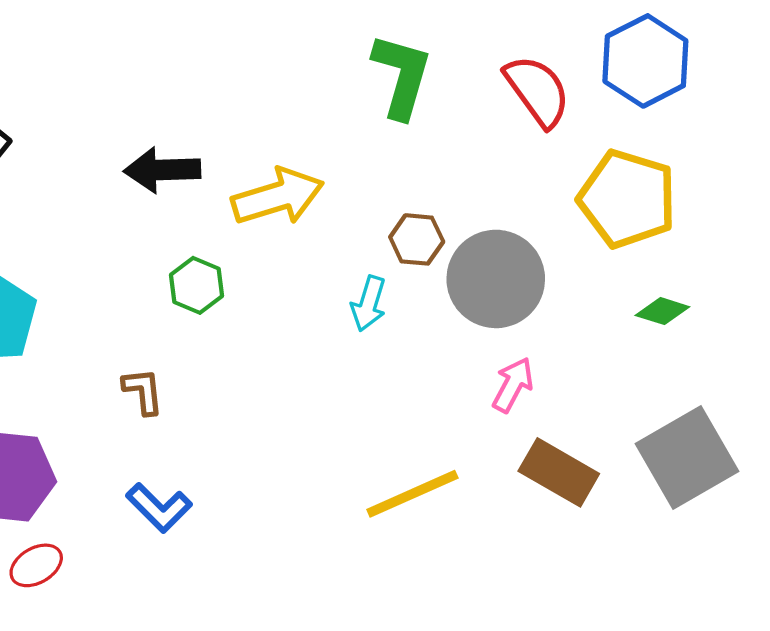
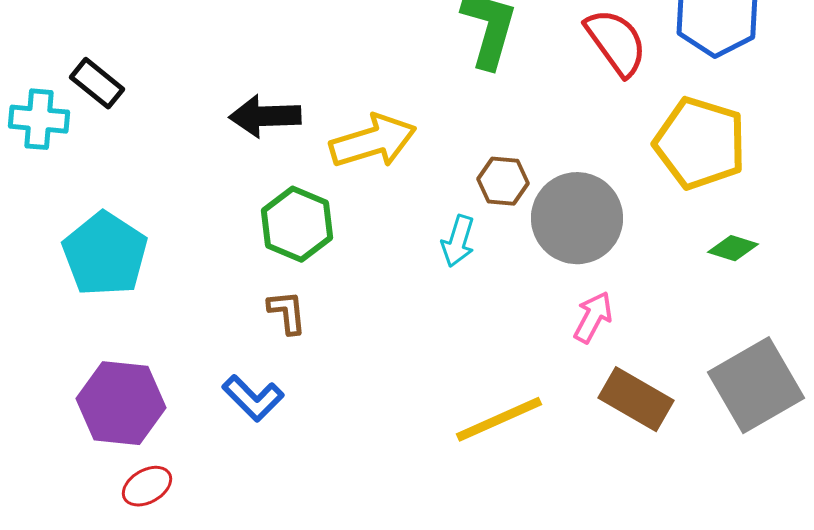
green hexagon: (196, 285) -> (297, 224), size x1.4
brown L-shape: (143, 391) -> (287, 312), moved
blue L-shape: (159, 508) -> (253, 398), moved

